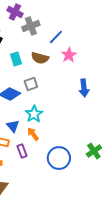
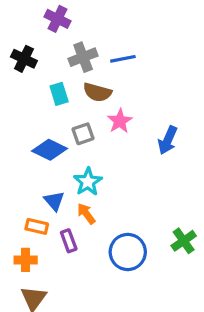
gray cross: (31, 26) -> (83, 57), moved
blue line: (56, 37) -> (123, 59), turned 35
pink star: (69, 55) -> (120, 121), moved
blue arrow: (84, 88) -> (168, 140), turned 30

